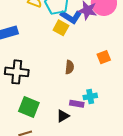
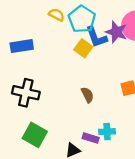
blue L-shape: (71, 17) -> (96, 37), turned 30
brown semicircle: (70, 67) -> (87, 95), turned -40

